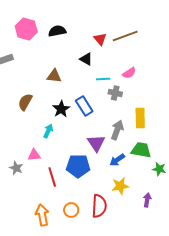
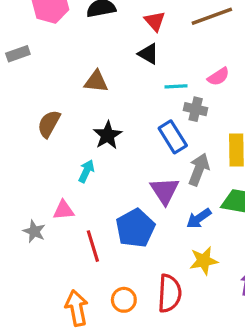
red triangle: (100, 39) -> (155, 21), moved
blue rectangle: (84, 106) -> (173, 137), moved
blue pentagon: (78, 166) -> (135, 228), turned -30

